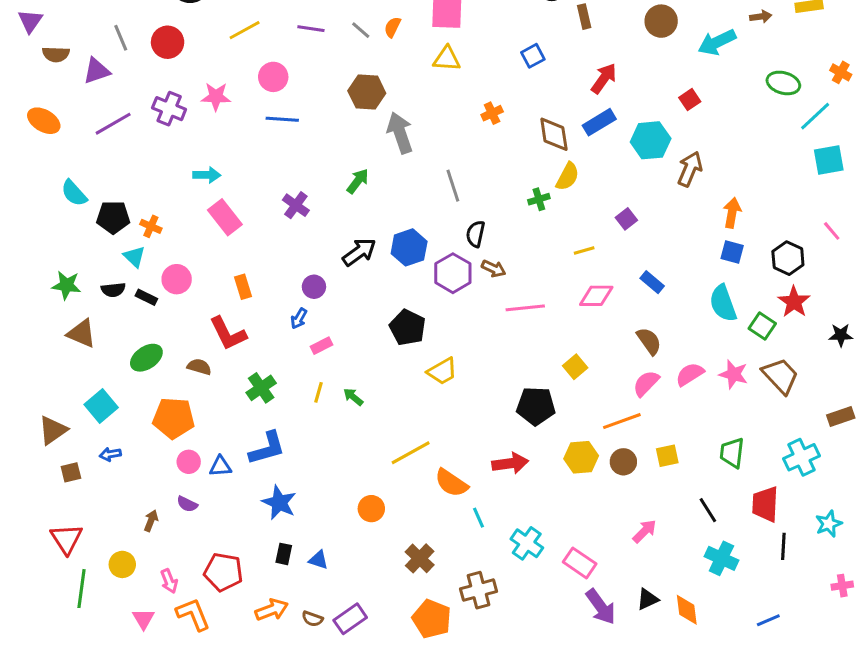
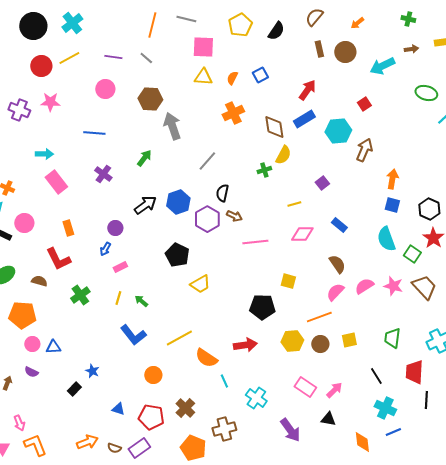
brown rectangle: (584, 17) -> (319, 49), moved
orange semicircle: (392, 27) -> (232, 78), moved
red circle: (168, 42) -> (41, 66), moved
pink circle: (273, 77) -> (105, 89), moved
orange cross: (492, 113) -> (233, 113), size x1.5
blue line: (282, 119) -> (94, 133), moved
gray line: (453, 186) -> (207, 161), turned 60
yellow square: (575, 367) -> (288, 281), turned -35
blue L-shape: (267, 448) -> (133, 335), moved, turned 68
blue star: (279, 503) -> (92, 371), size x0.6
black rectangle: (284, 554) -> (74, 389), moved, turned 32
pink rectangle: (580, 563) -> (305, 387), moved
red pentagon: (223, 572) -> (151, 417), moved
black triangle: (648, 599) -> (328, 419), moved, turned 35
purple arrow: (601, 607) -> (290, 430), moved
blue line: (768, 620) -> (393, 432), moved

